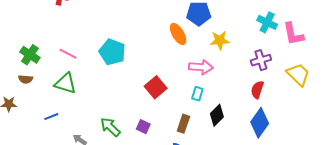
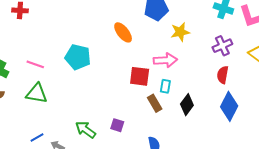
orange ellipse: (178, 34) -> (123, 32), moved
red square: (156, 87) -> (140, 76), moved, turned -35
blue line: (51, 117) -> (37, 138), moved
brown rectangle: (183, 124) -> (155, 103), moved, turned -42

